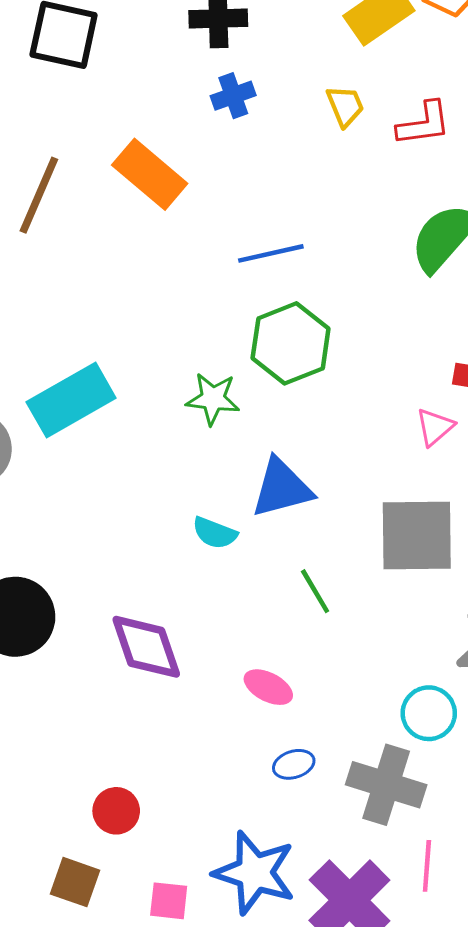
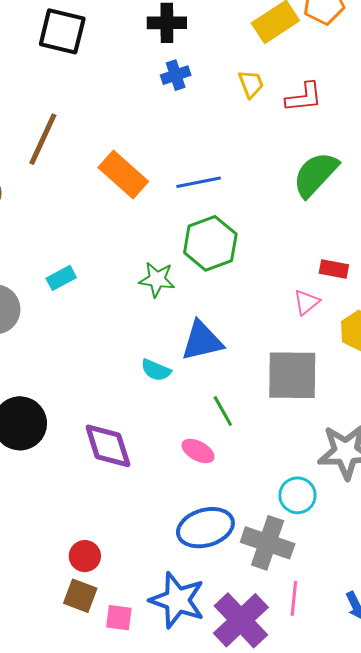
orange rectangle: (150, 174) -> (123, 175), moved
cyan rectangle: (71, 400) -> (61, 278), size x0.5
pink ellipse: (268, 687) -> (198, 451), moved
blue ellipse: (294, 764) -> (205, 528), size x2.0
brown square: (75, 882) -> (80, 596), moved

